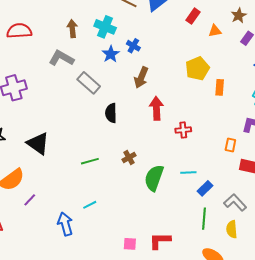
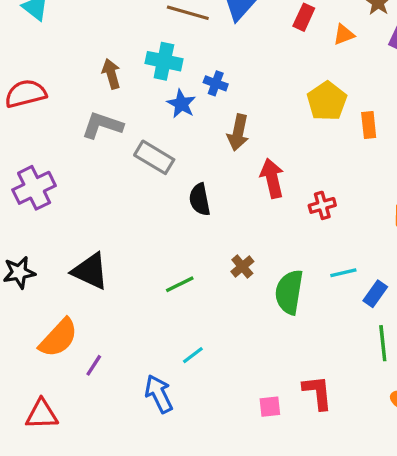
red L-shape: (160, 241) -> (318, 392), turned 95

